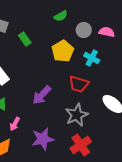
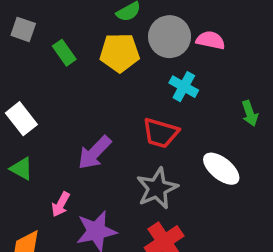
gray circle: (84, 30) -> (170, 37), size x1.5
yellow pentagon: (63, 51) -> (120, 53), moved, turned 30
pink arrow: (15, 124) -> (61, 204), moved

